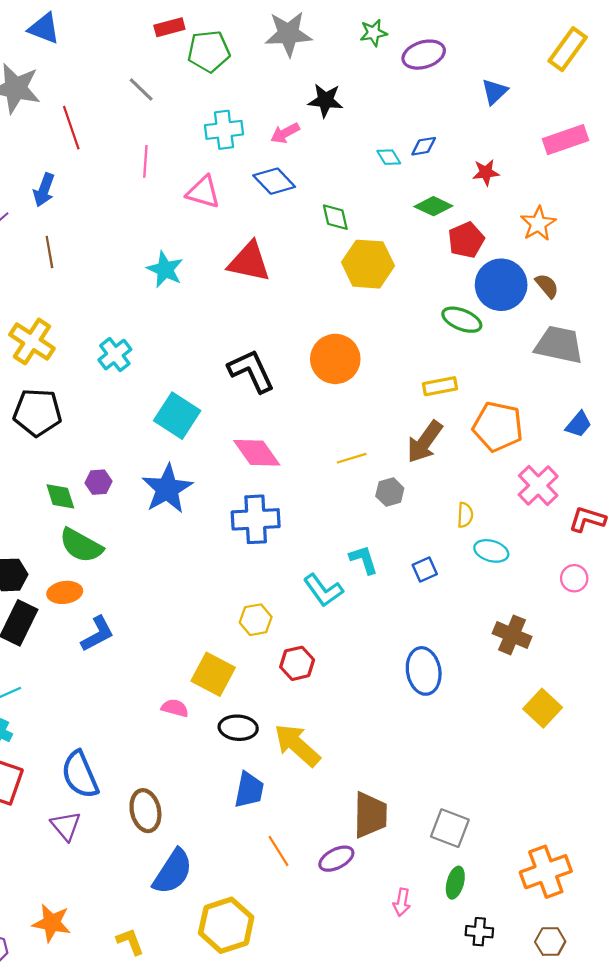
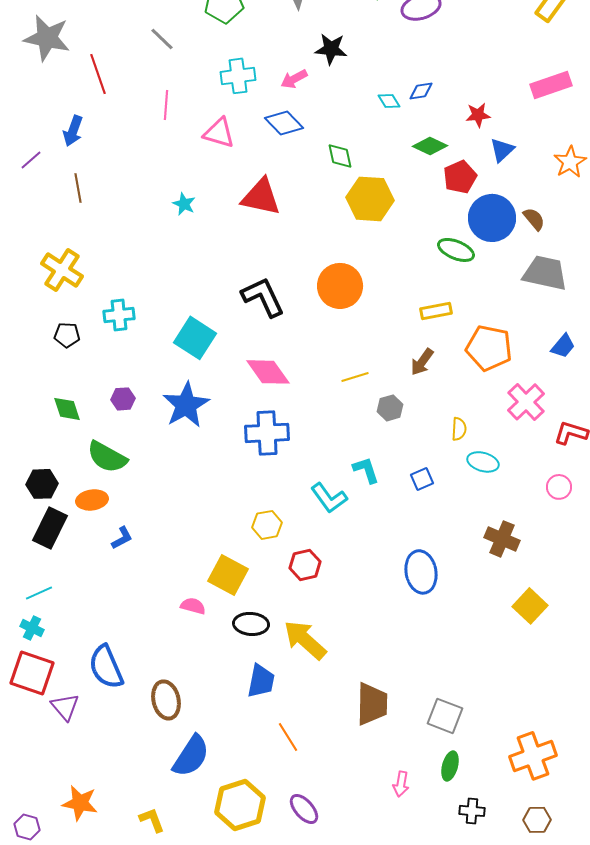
blue triangle: (495, 92) -> (502, 150), moved
orange star: (538, 224) -> (570, 162), moved
cyan star: (165, 269) -> (184, 204), size x0.7
cyan cross: (115, 355) -> (119, 315), moved, turned 32
black pentagon: (37, 412) -> (67, 335), size x0.6
brown arrow: (425, 442) -> (422, 362), size x0.7
green diamond: (60, 496) -> (67, 409), moved
blue L-shape: (97, 634) -> (122, 538), size x0.7
purple triangle: (66, 826) -> (65, 707), moved
purple ellipse: (336, 859) -> (304, 809), moved, turned 76

